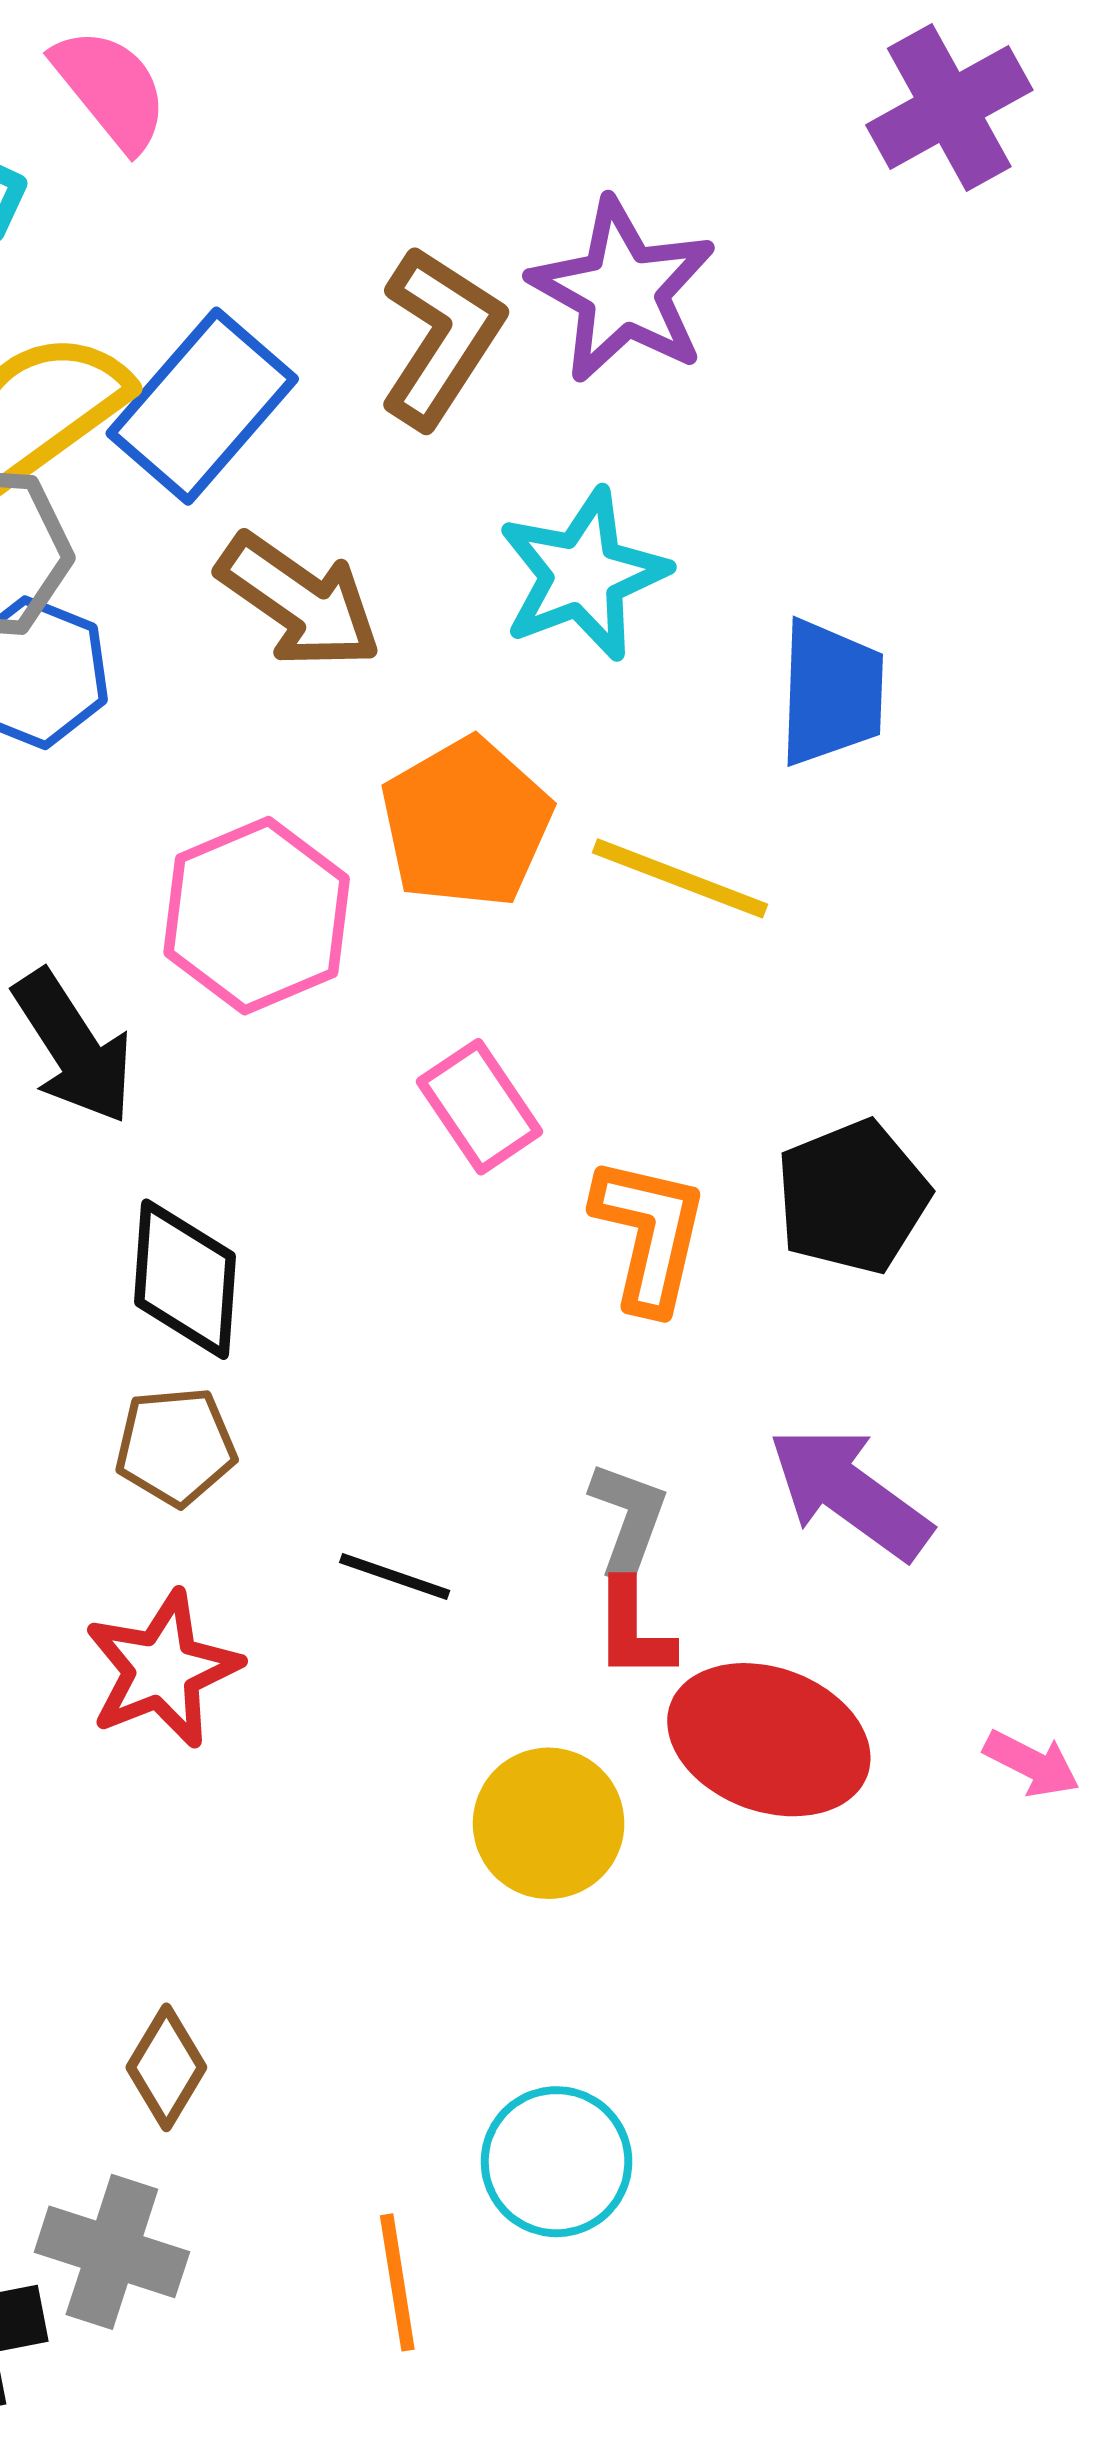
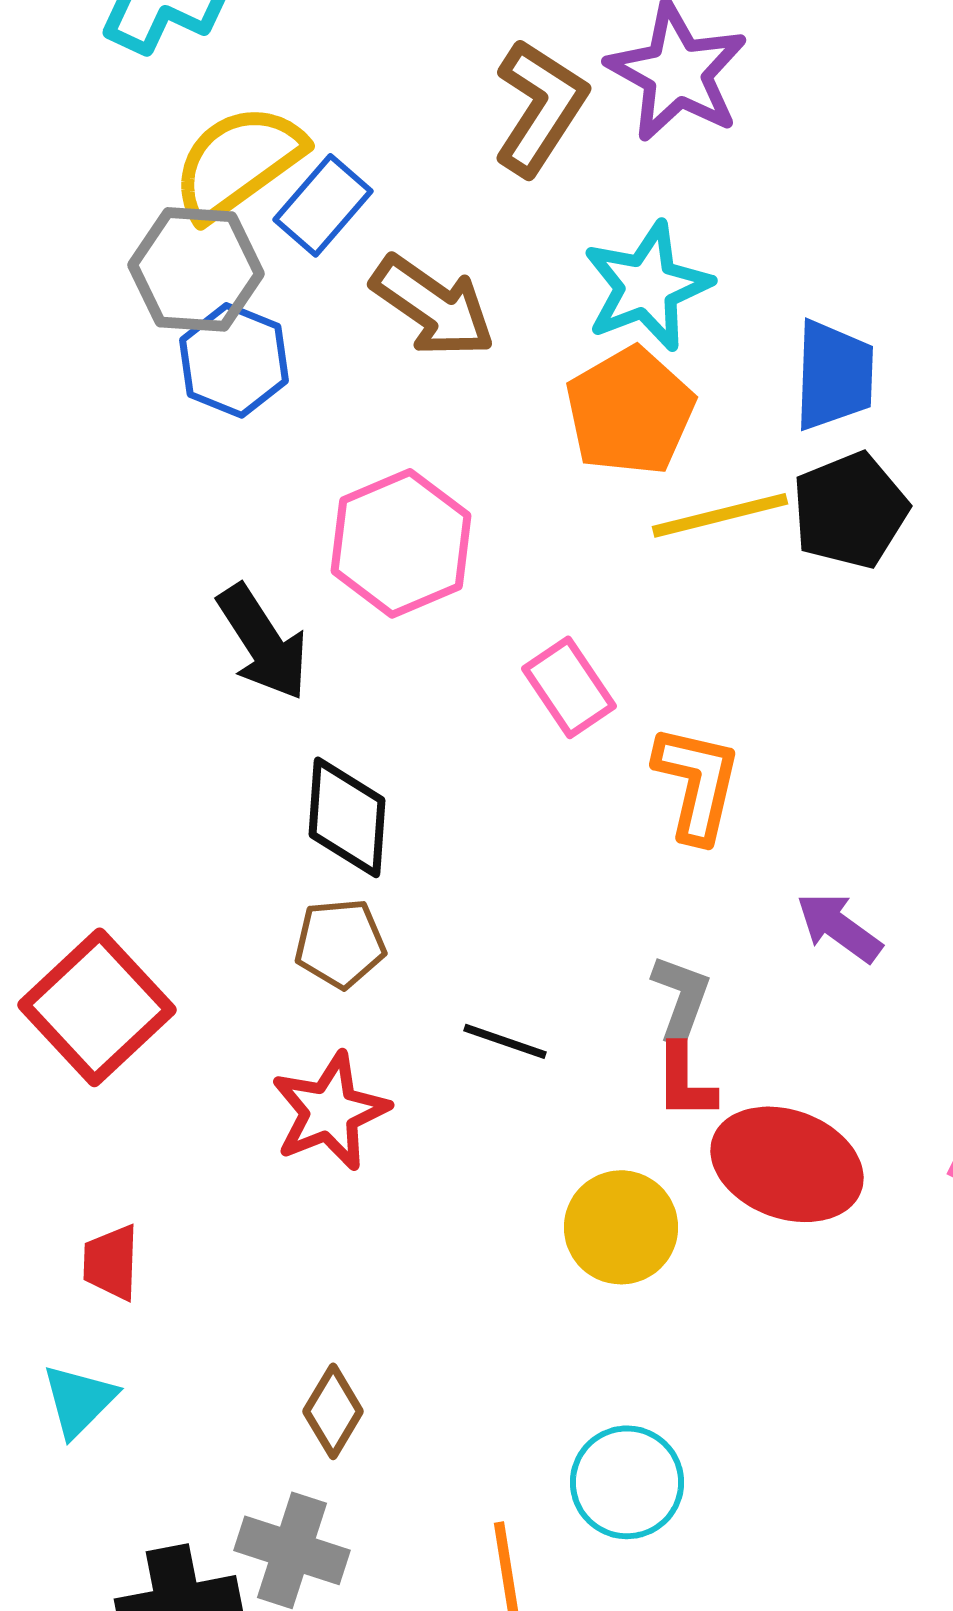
blue rectangle: (202, 406) -> (323, 205), moved, size x0.7
orange pentagon: (466, 823) -> (630, 411), moved
yellow line: (680, 878) -> (720, 515), turned -35
black pentagon: (852, 1197) -> (850, 510), moved
purple arrow: (850, 1493) -> (839, 927), moved, size x0.7

